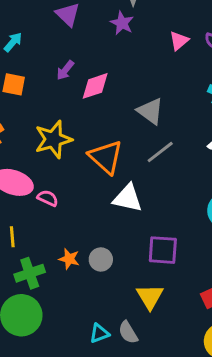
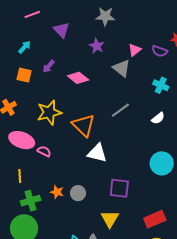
purple star: (122, 23) -> (97, 46), moved
purple arrow: (65, 70) -> (49, 66), moved
pink diamond: (95, 86) -> (78, 78), turned 55
gray triangle: (150, 111) -> (122, 68), moved
gray line: (160, 152) -> (120, 110), moved

